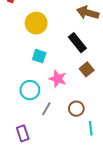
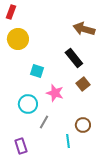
yellow circle: (36, 23) -> (18, 39), moved
brown circle: (76, 109) -> (83, 125), moved
cyan line: (91, 128) -> (68, 141), moved

